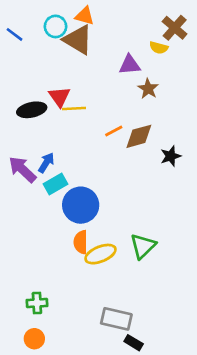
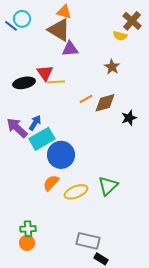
cyan circle: (55, 26) -> (22, 19), moved
purple triangle: (130, 65) -> (70, 49), moved
cyan rectangle: (55, 184) -> (42, 139), size x1.4
orange semicircle: (81, 242) -> (51, 183), moved, turned 42
orange circle: (34, 339) -> (27, 243), moved

